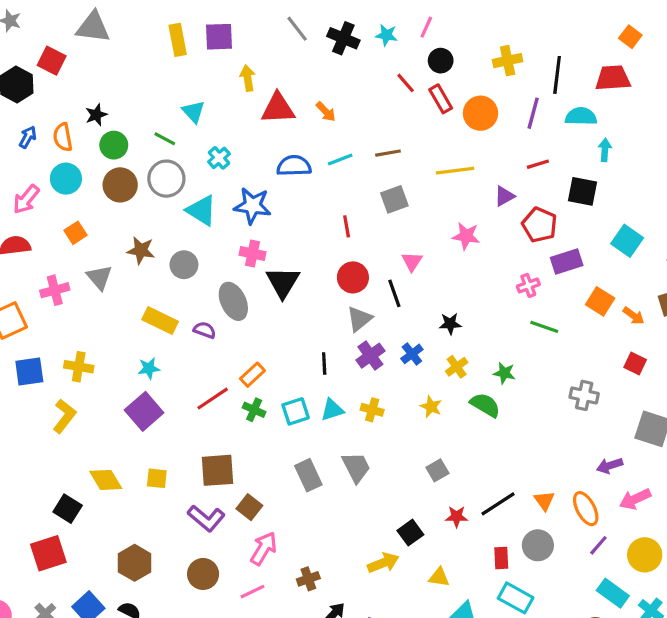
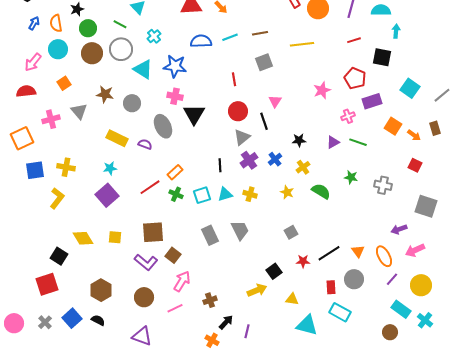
purple triangle: (504, 196) -> (333, 142), moved
pink star: (466, 236) -> (322, 90), moved, turned -30
green star: (504, 373) -> (351, 177), moved

